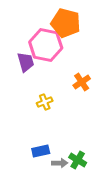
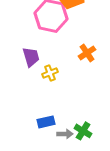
purple trapezoid: (26, 62) -> (31, 57), moved

